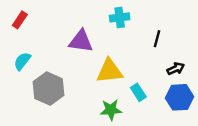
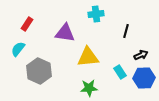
red rectangle: (20, 20) -> (27, 24), moved
cyan rectangle: (138, 92) -> (120, 72), moved

